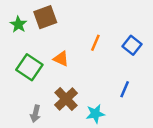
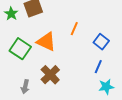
blue square: (132, 45) -> (101, 42), moved
orange triangle: (61, 59) -> (46, 42), size x1.5
cyan star: (95, 114) -> (106, 87), moved

